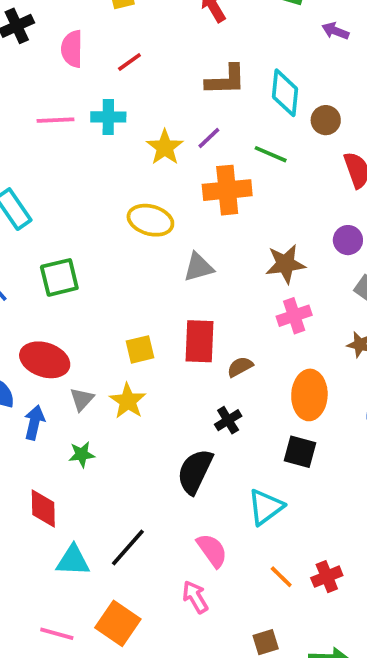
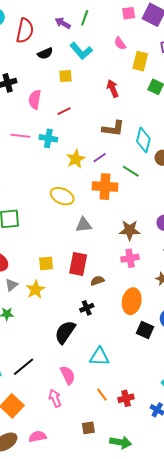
black square: (300, 452) -> (145, 330), moved
cyan triangle: (266, 507) -> (99, 357), turned 30

